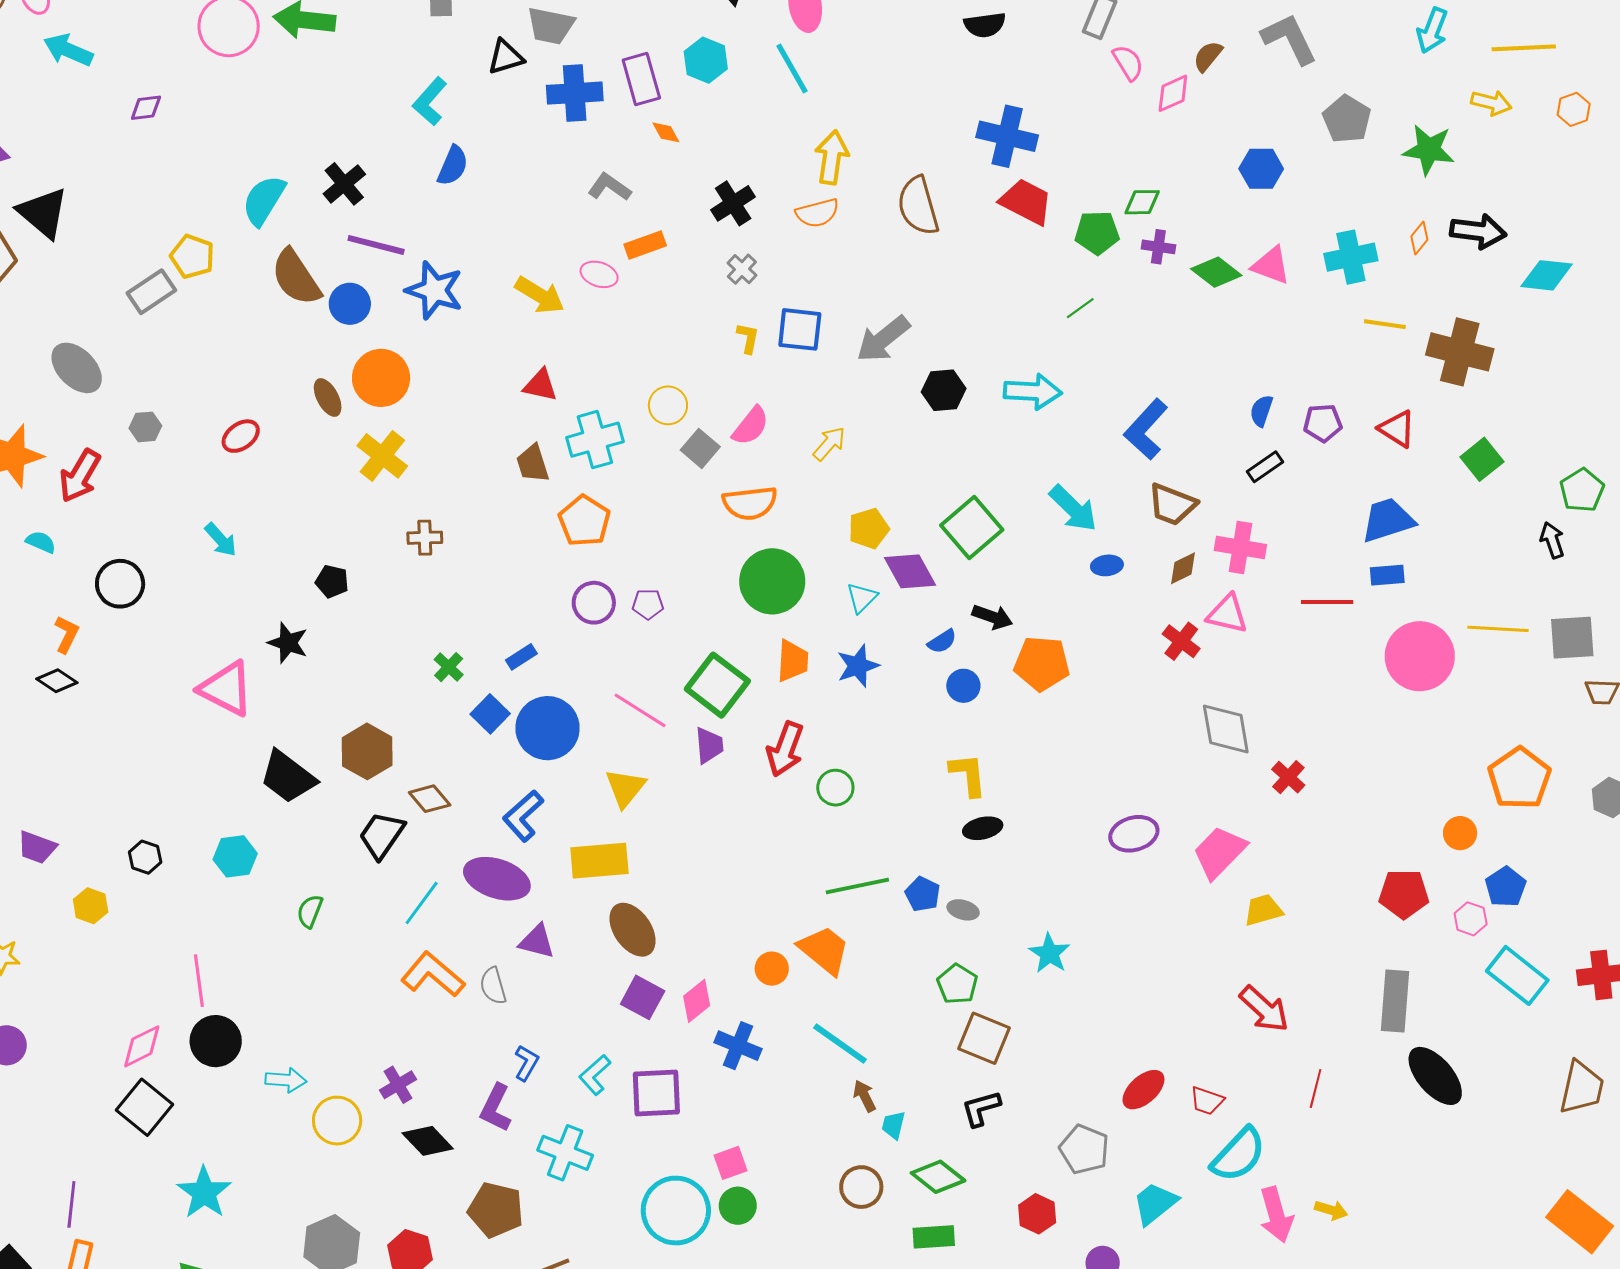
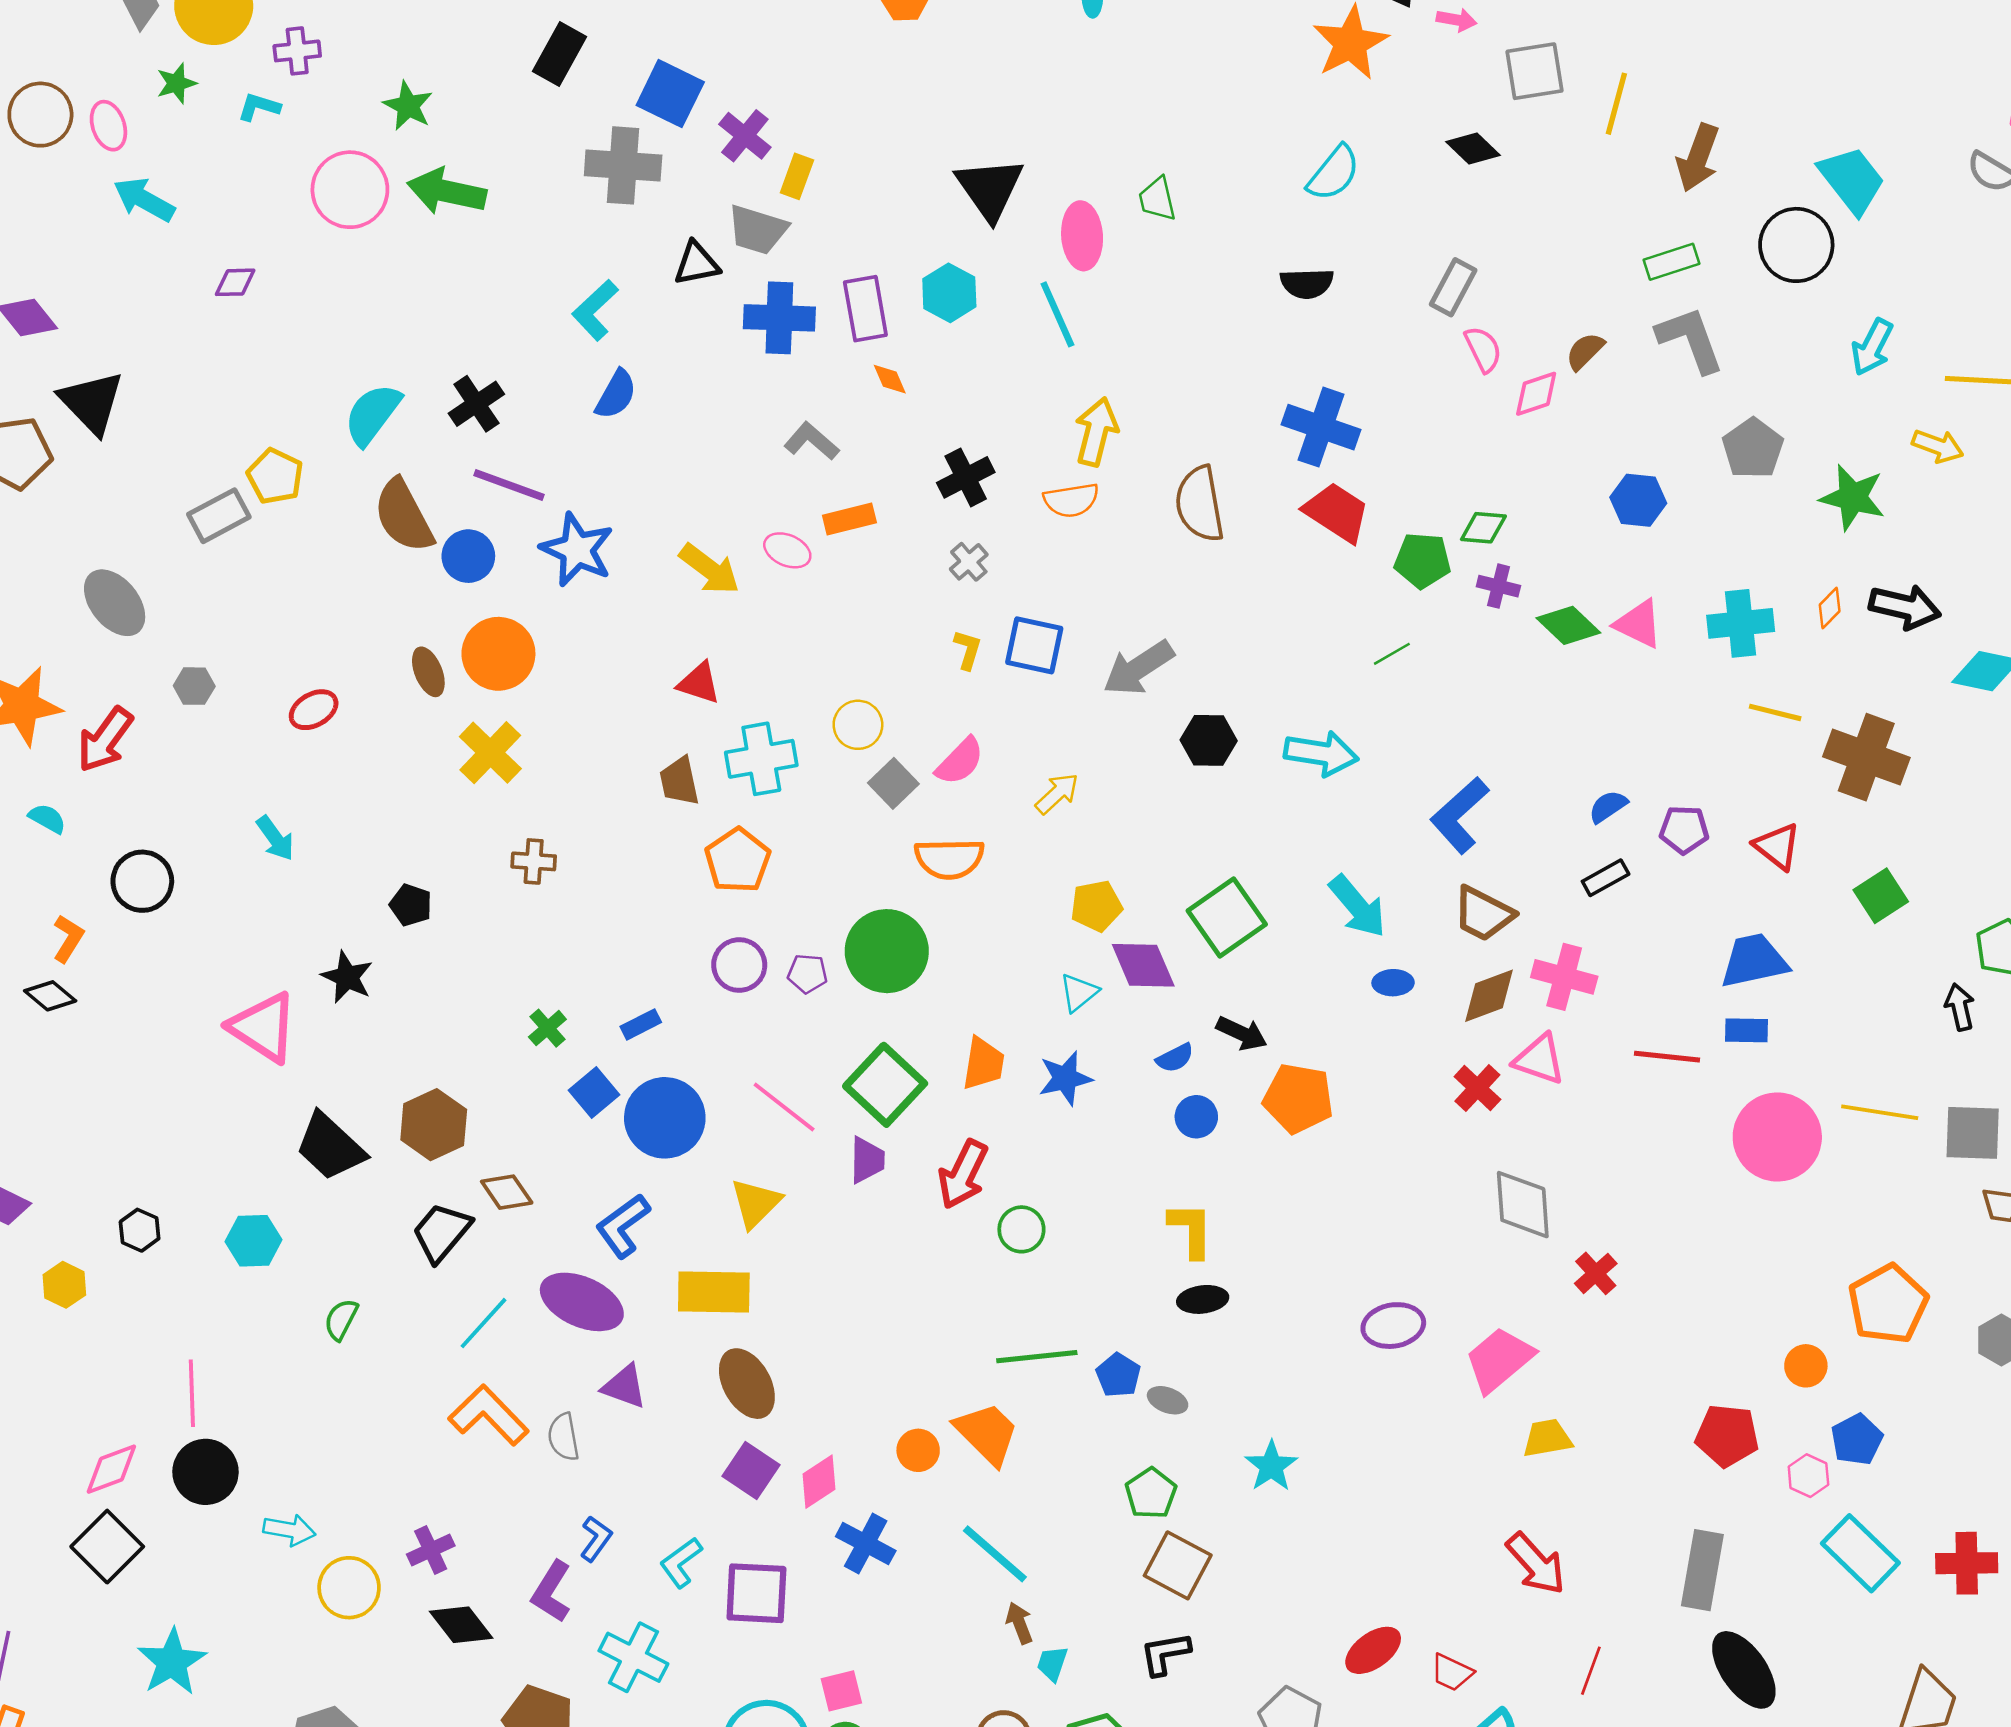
blue semicircle: (1261, 411) -> (1608, 807), turned 32
brown diamond: (1183, 568) -> (1489, 996), size x1.4
green circle: (772, 581) -> (887, 951), moved

